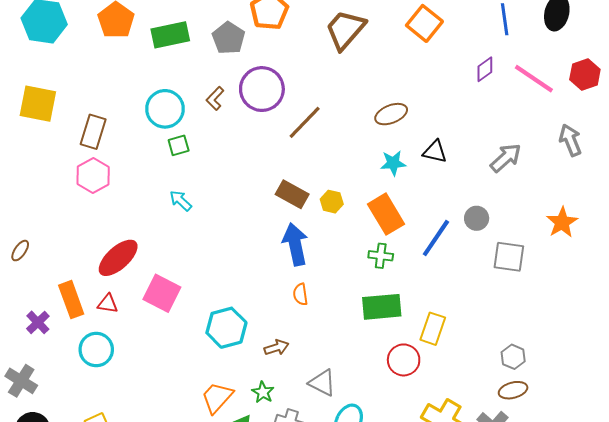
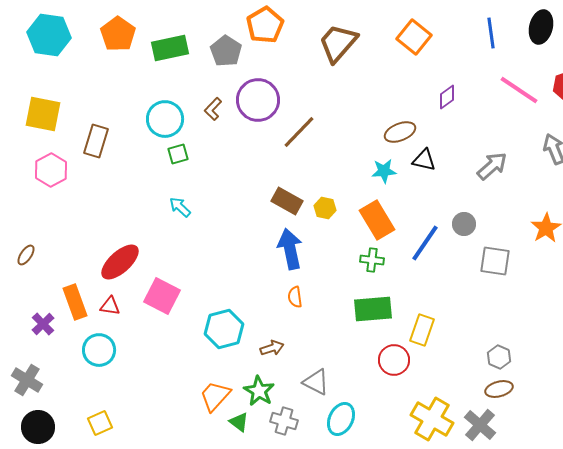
purple diamond: (485, 69) -> (447, 97), moved
brown ellipse: (391, 114) -> (400, 132), moved
pink hexagon: (93, 176) -> (51, 170), moved
green star: (263, 392) -> (259, 391), size x1.4

